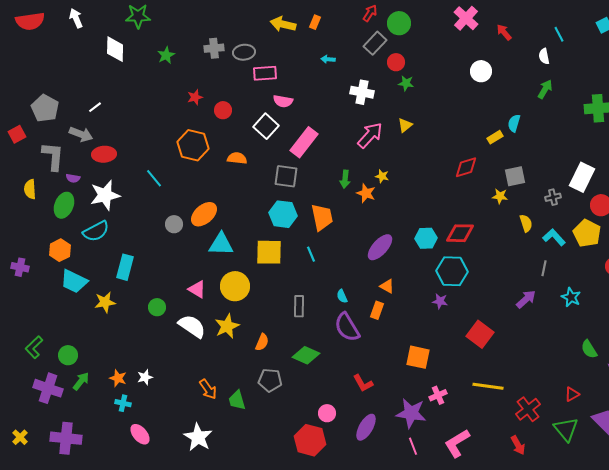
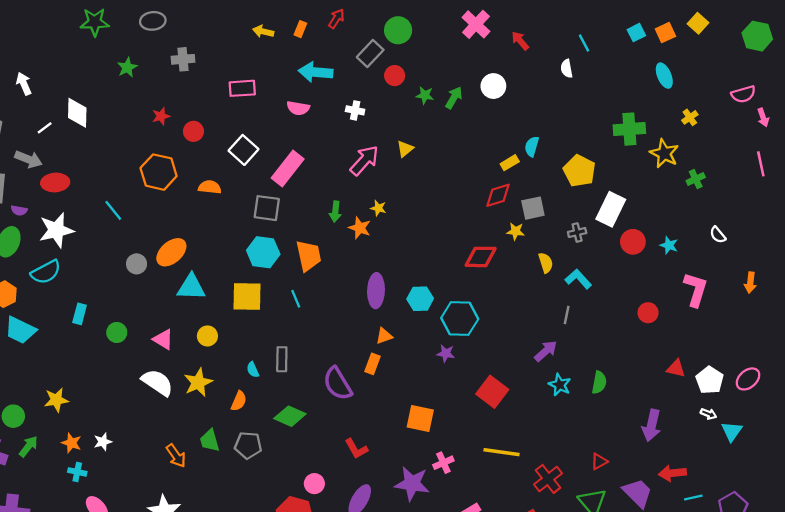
red arrow: (370, 13) -> (336, 19), moved
white arrow: (76, 18) -> (24, 84), moved
yellow arrow: (283, 24) -> (263, 31), size x0.7
white diamond: (115, 49) -> (77, 113), moved
gray ellipse: (244, 52) -> (153, 21), moved
cyan arrow: (328, 59) -> (316, 72), size x2.0
green star: (406, 83) -> (425, 95), moved
green arrow: (545, 89) -> (454, 98), moved
white cross: (362, 92) -> (355, 110), size x0.7
pink semicircle: (283, 101) -> (298, 108), moved
red diamond: (466, 167) -> (498, 195), moved
red diamond: (460, 233) -> (481, 257), moved
yellow pentagon: (587, 233) -> (579, 171), moved
cyan hexagon: (426, 238) -> (420, 299), moved
purple ellipse: (380, 247) -> (376, 291), turned -40
cyan rectangle: (125, 267) -> (80, 314), size x0.7
yellow circle: (235, 286) -> (207, 336), size x0.6
orange triangle: (387, 286) -> (384, 336), turned -49
cyan semicircle: (342, 296) -> (253, 370), moved
cyan star: (571, 297) -> (560, 385), moved
yellow star: (105, 302) -> (56, 400), moved
green circle: (157, 307) -> (117, 332), moved
green semicircle: (589, 349) -> (599, 382), moved, turned -138
green trapezoid: (237, 400) -> (210, 441), moved

